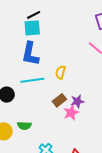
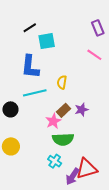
cyan square: (32, 28) -> (47, 41), moved
pink star: (71, 113) -> (53, 121), moved
green semicircle: (24, 126) -> (63, 139), moved, size x1.5

